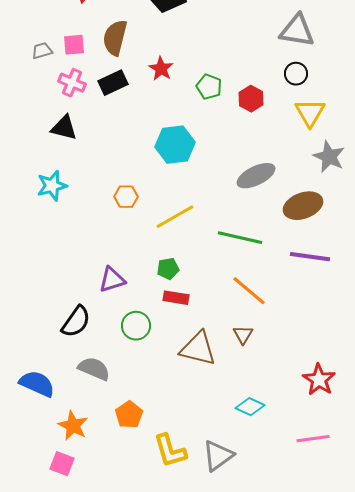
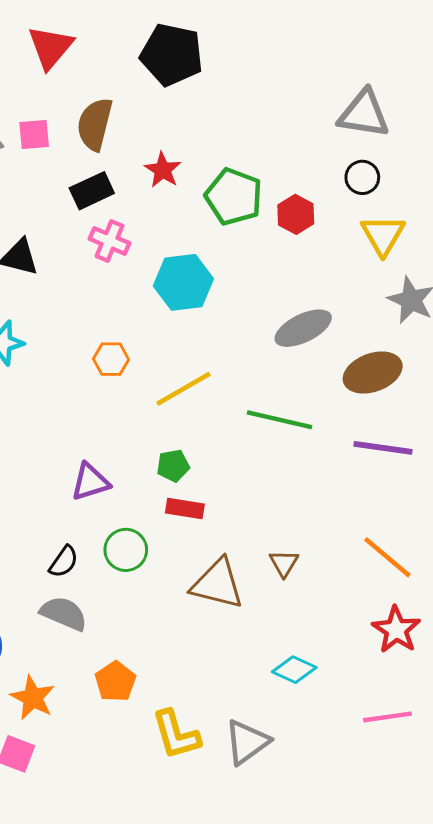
pink cross: (72, 83) -> (110, 241), moved
green pentagon: (209, 87) -> (234, 197), size x1.5
orange line: (249, 291) -> (387, 557), moved
black semicircle: (76, 322) -> (64, 562), moved, size x0.7

